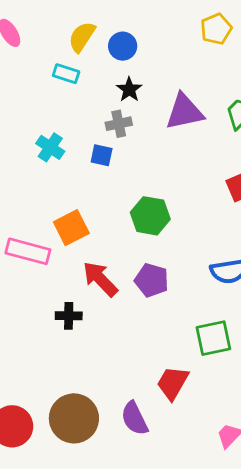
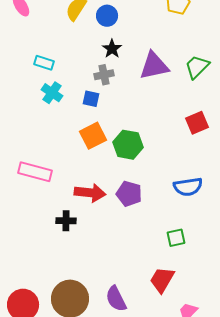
cyan rectangle: (66, 74) -> (44, 63), moved
orange square: (71, 228) -> (93, 136), moved
red arrow: (100, 279) -> (90, 193), turned 140
green square: (213, 338) -> (176, 238), size x0.7
red trapezoid: (173, 383) -> (162, 280), moved

